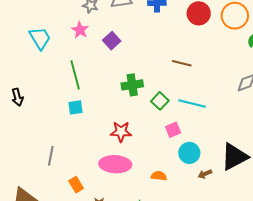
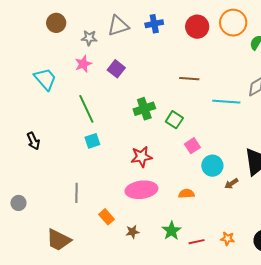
pink star: (80, 30) -> (83, 64), turned 30
cyan line: (192, 104) -> (226, 102), moved

